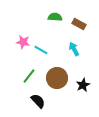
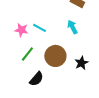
pink star: (23, 42) -> (21, 30), moved
black semicircle: (38, 101) -> (36, 79), turned 84

